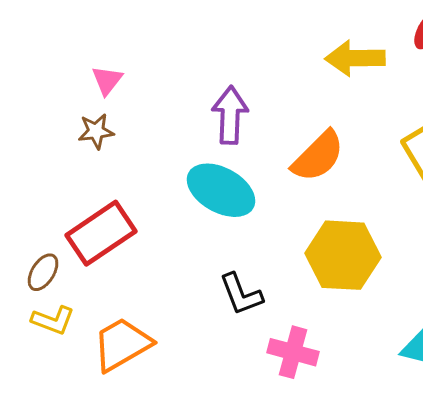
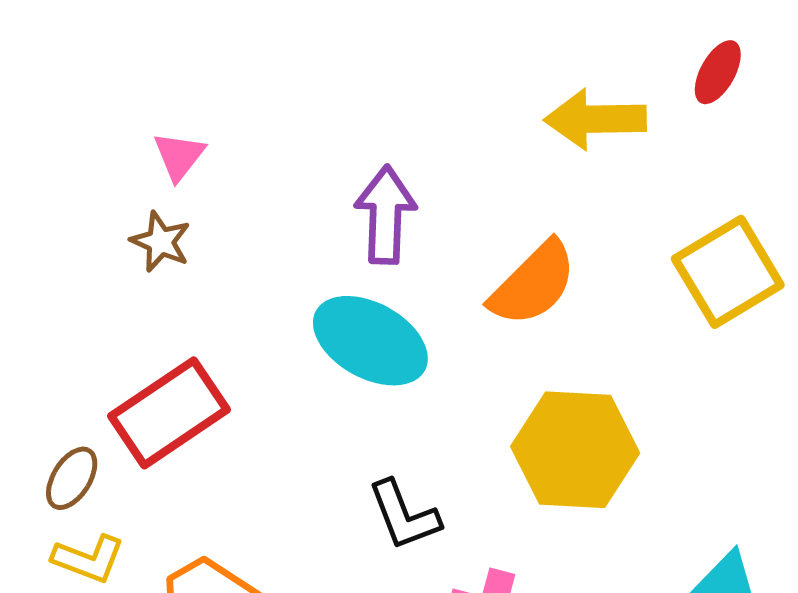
brown star: (96, 131) -> (161, 242), turned 30

